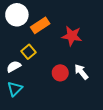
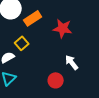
red circle: (60, 73) -> (56, 80), moved

